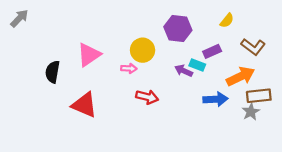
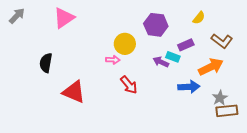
pink triangle: (89, 55) -> (64, 18), moved
brown rectangle: (259, 96) -> (227, 111), moved
red arrow: (147, 97) -> (129, 85), turned 36

